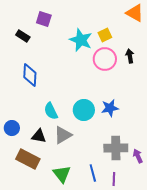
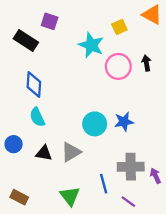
yellow square: (105, 35) -> (119, 27), moved
black rectangle: (23, 36) -> (26, 41), size x1.5
cyan semicircle: (51, 111) -> (37, 117), moved
brown rectangle: (28, 159) -> (19, 197), moved, size x0.7
blue line: (93, 173) -> (104, 184), moved
purple line: (114, 179) -> (128, 202), turned -56

